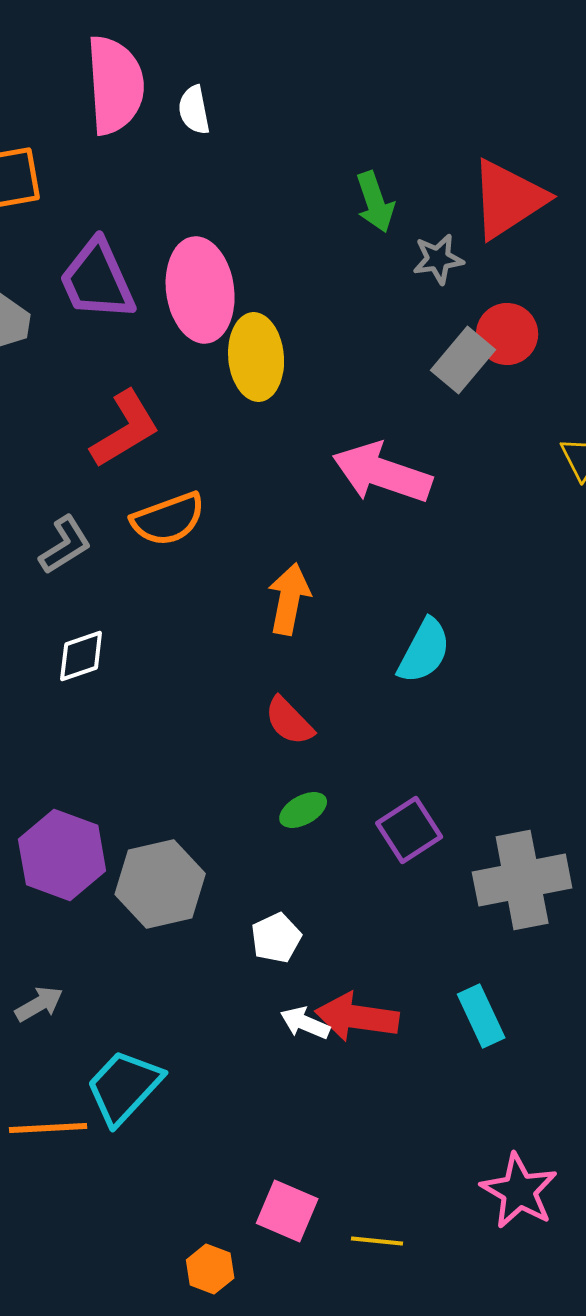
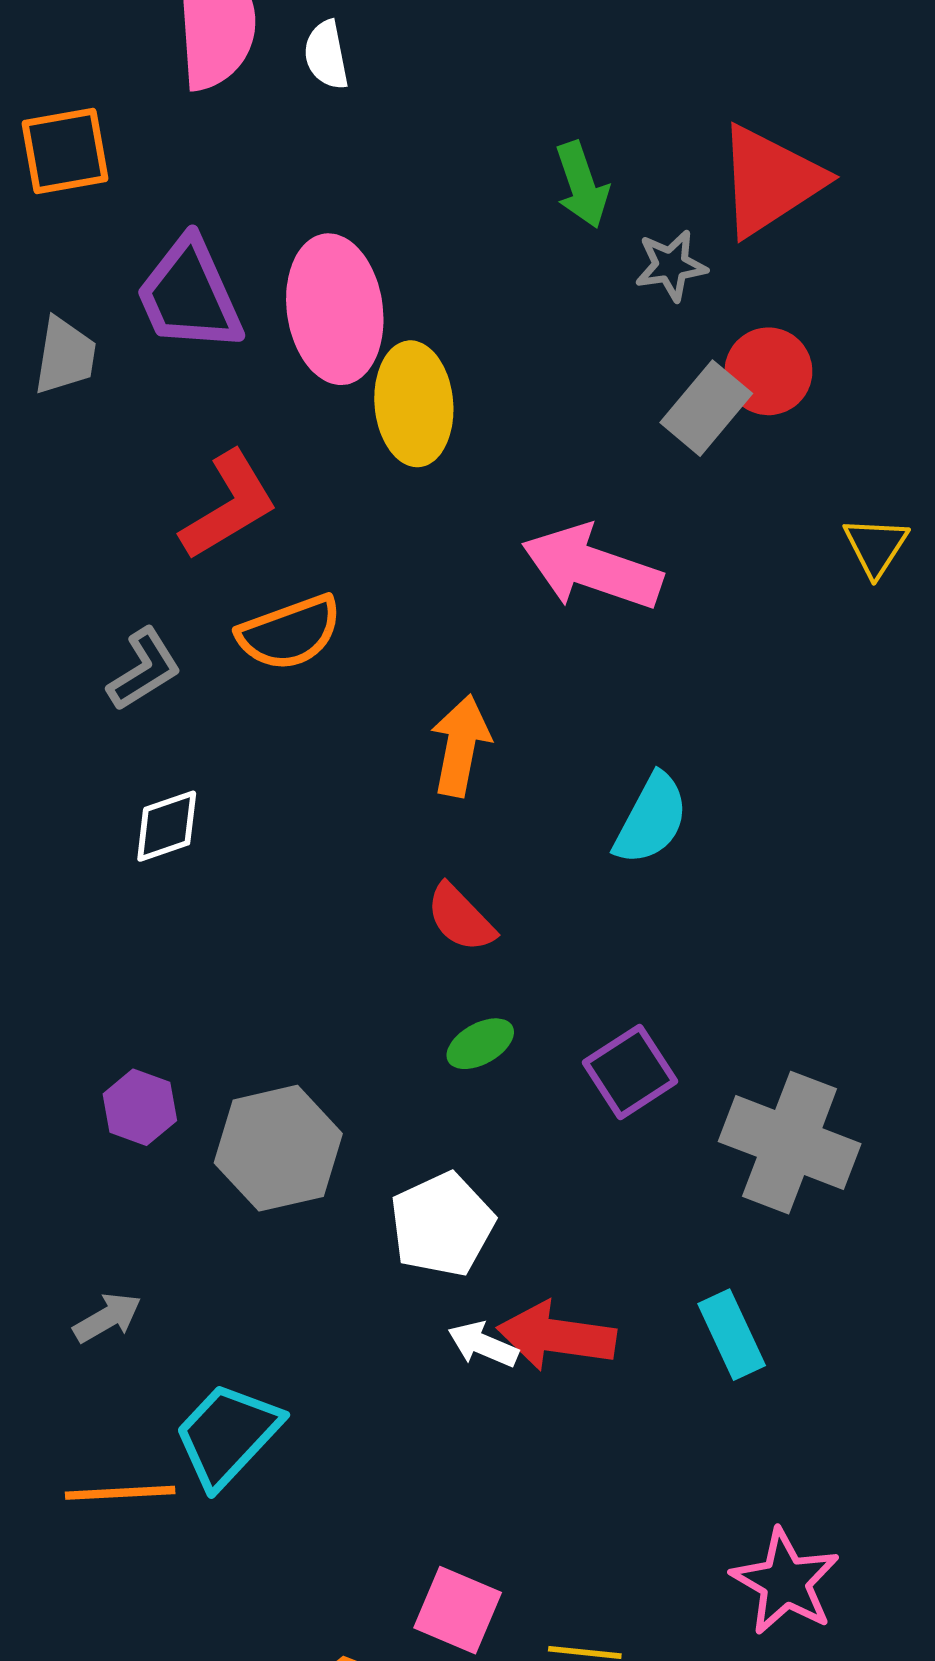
purple hexagon: (62, 855) -> (140, 1107), size x0.6
gray cross: (522, 880) -> (790, 1143), turned 32
white pentagon: (276, 938) -> (442, 1224), size x1.5

